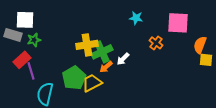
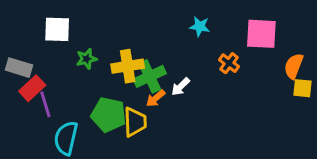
white square: (25, 20) -> (57, 29), moved
gray rectangle: (13, 35) -> (19, 68), moved
green star: (34, 40) -> (87, 59), moved
green pentagon: (74, 78) -> (109, 115), turned -30
yellow trapezoid: (92, 83) -> (135, 122), turned 115

